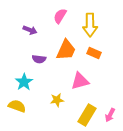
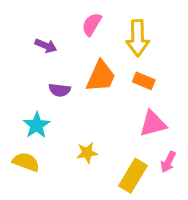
pink triangle: (80, 81) -> (153, 124), moved
pink arrow: (110, 115) -> (168, 162), moved

